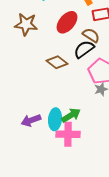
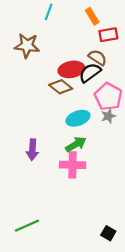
red ellipse: (67, 22) -> (71, 69), moved, turned 40
cyan ellipse: (55, 119) -> (78, 118), moved, turned 65
purple arrow: (31, 120) -> (32, 150), turned -66

